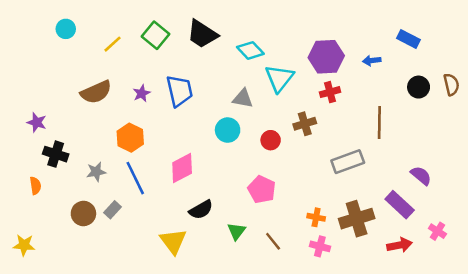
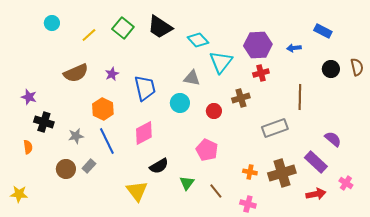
blue trapezoid: (180, 91) -> (145, 88), moved
pink cross: (320, 246) -> (248, 204), moved

